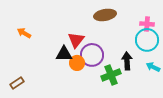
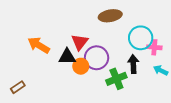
pink cross: (147, 24) -> (154, 47), moved
orange arrow: (24, 33) -> (39, 45), moved, size x1.5
cyan circle: (147, 40) -> (141, 38), moved

